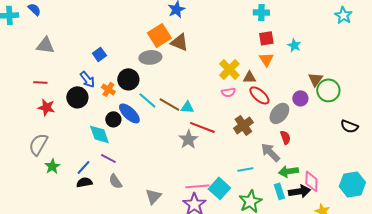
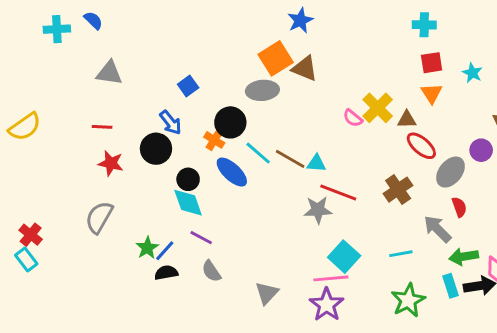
orange cross: (108, 89) -> (214, 140), moved
pink semicircle: (228, 92) -> (353, 118), moved, turned 48
black circle: (113, 119) -> (188, 179), moved
gray star: (188, 139) -> (318, 210), turned 30
green star: (52, 166) -> (147, 248), moved
cyan square: (219, 188) -> (344, 257), moved

